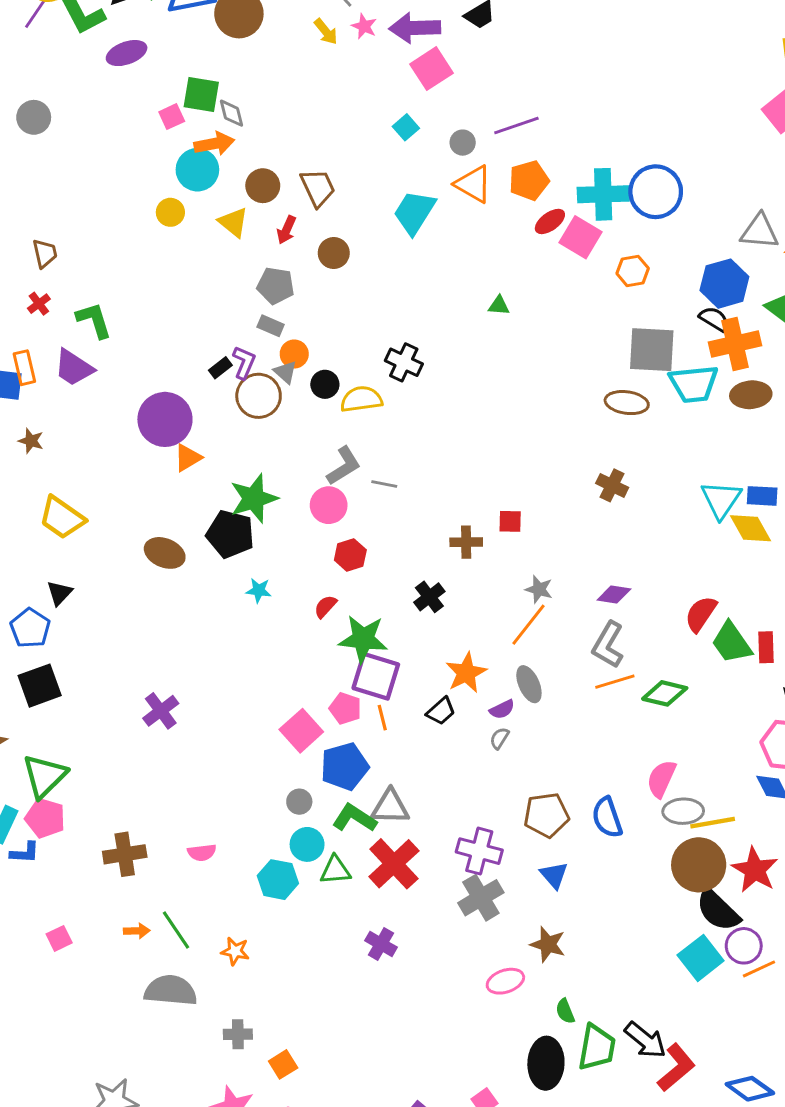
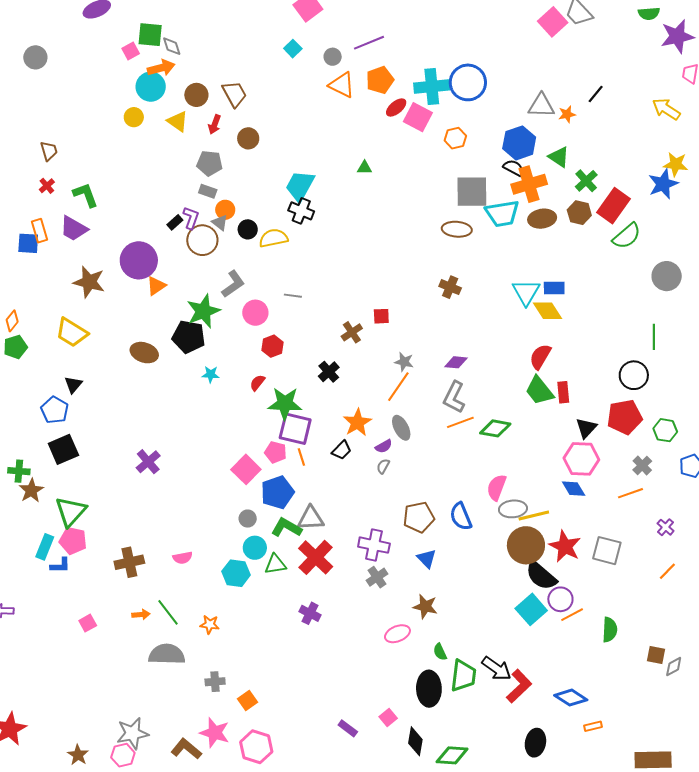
cyan trapezoid: (414, 212) -> (300, 186), moved
brown star: (31, 441) -> (89, 282), moved, size x1.8
gray L-shape: (344, 466) -> (233, 284), moved
brown cross: (466, 542) -> (352, 332), turned -30
red semicircle: (701, 614) -> (540, 357), moved
gray cross: (481, 898) -> (377, 577), size x0.7

